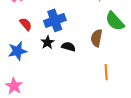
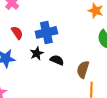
brown semicircle: (97, 38) -> (83, 69), moved

